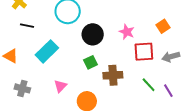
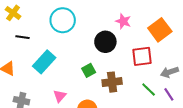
orange square: (163, 26) -> (160, 30), size x1.6
pink star: (127, 32) -> (123, 21), moved
black circle: (93, 34) -> (105, 42), moved
gray arrow: (171, 57) -> (170, 72), moved

